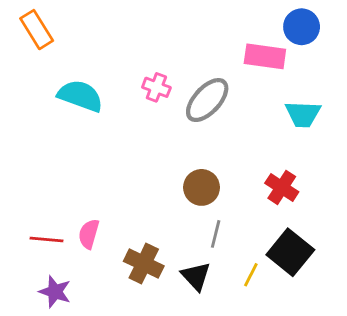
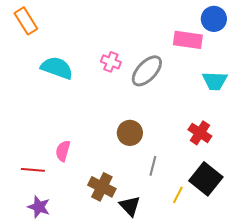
brown circle: (202, 187) -> (130, 133), moved
pink semicircle: (89, 234) -> (63, 151), moved
black triangle: (196, 276) -> (130, 206), moved

